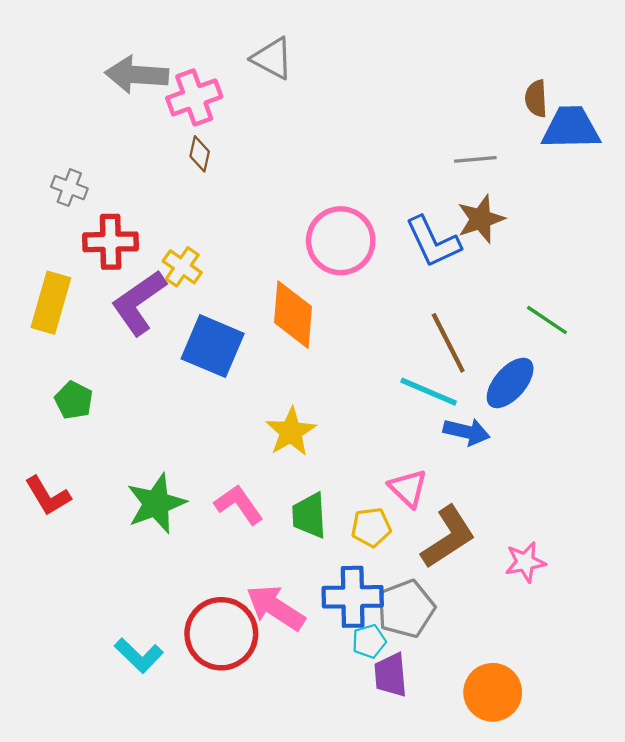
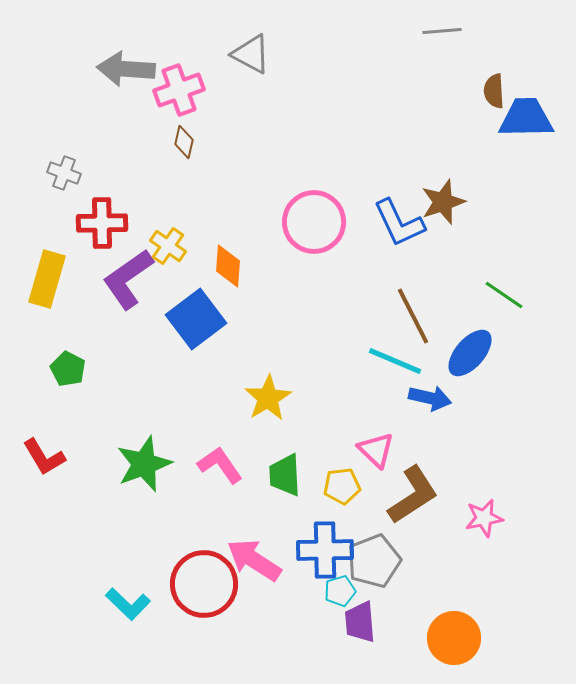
gray line: (475, 159) -> (442, 31), moved
orange diamond: (293, 315) -> (228, 266), moved, size x0.7
blue square: (213, 346) -> (196, 319), turned 30

